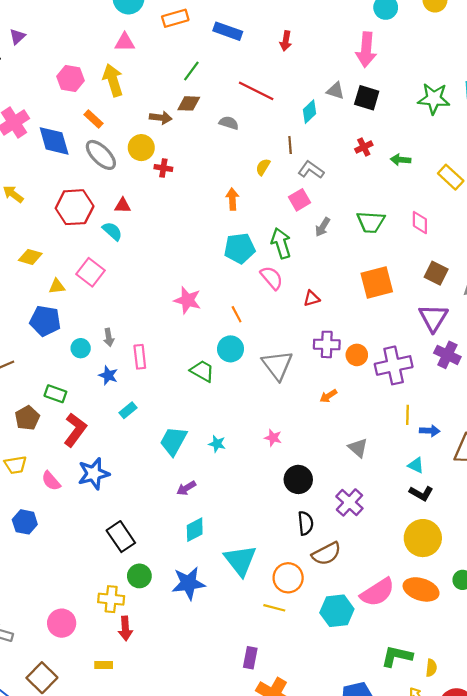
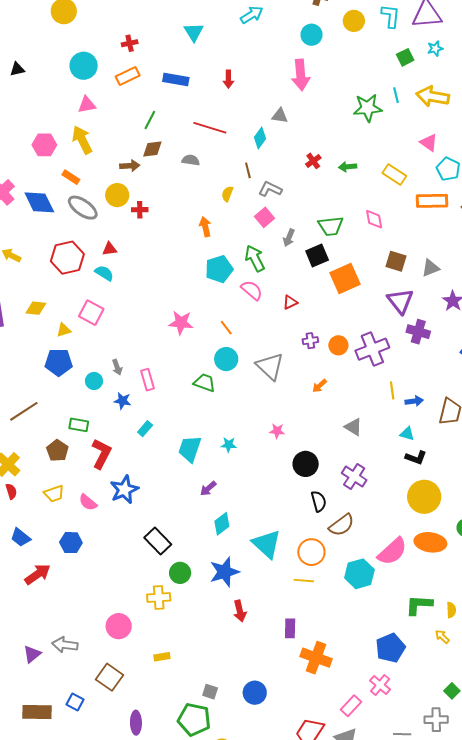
black square: (367, 98) -> (317, 256), moved, turned -30
purple cross: (327, 344) -> (310, 341), size x0.7
red arrow: (125, 628) -> (240, 611), moved

